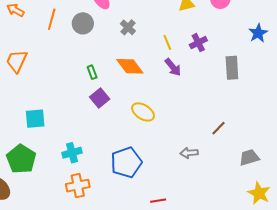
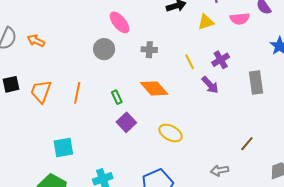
orange line: (52, 19) -> (77, 93), moved
gray cross: (128, 27) -> (149, 50), turned -35
purple arrow: (173, 67) -> (210, 85), moved

